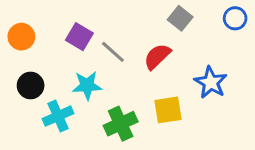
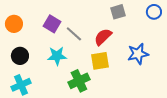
gray square: (180, 18) -> (118, 12), turned 35
blue star: (211, 82) -> (138, 54), turned 30
yellow square: (168, 110) -> (100, 61), moved
cyan cross: (58, 116) -> (21, 85), moved

